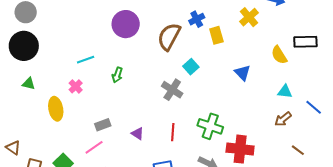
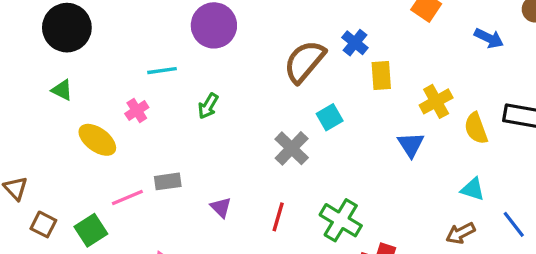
yellow cross: (249, 17) -> (436, 101), moved
blue cross: (197, 19) -> (355, 43), turned -35
purple circle: (126, 24) -> (214, 25), moved
yellow ellipse: (56, 109) -> (97, 140), turned -55
pink line: (94, 147) -> (127, 197), moved

